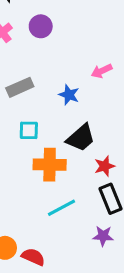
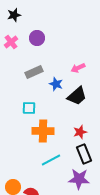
gray rectangle: (20, 87) -> (34, 72), moved
black trapezoid: (81, 138) -> (77, 96), moved
purple star: (103, 236) -> (79, 179), size x1.5

